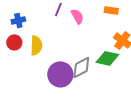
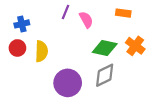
green diamond: (107, 58) -> (105, 48), moved
gray diamond: (81, 67) -> (105, 75), moved

